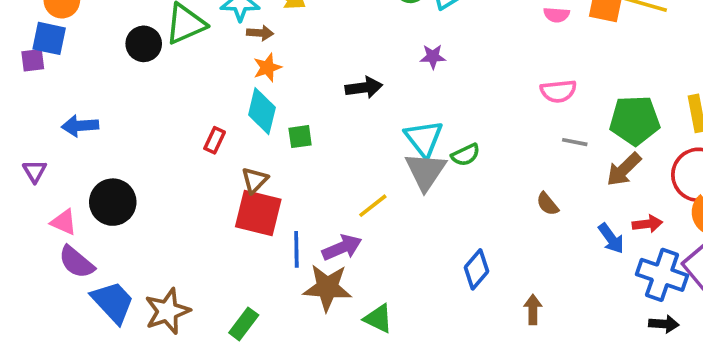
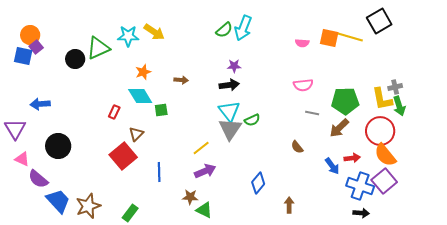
brown arrow: (260, 33) -> (181, 80), moved
purple square: (33, 60) -> (36, 47), moved, turned -32
black arrow: (364, 88) -> (229, 85), moved
cyan diamond: (262, 111) -> (140, 96), turned -45
purple triangle: (35, 171) -> (15, 129), size x1.6
red square: (258, 213) -> (123, 156), moved, turned 36
pink triangle: (64, 222) -> (22, 159), moved
purple arrow: (342, 248) -> (205, 171), moved
brown star: (327, 288) -> (190, 197), moved, size x0.6

